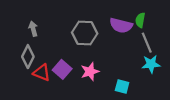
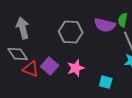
gray arrow: (33, 29) -> (23, 28), size x1.5
gray diamond: (28, 57) -> (18, 54), turned -60

